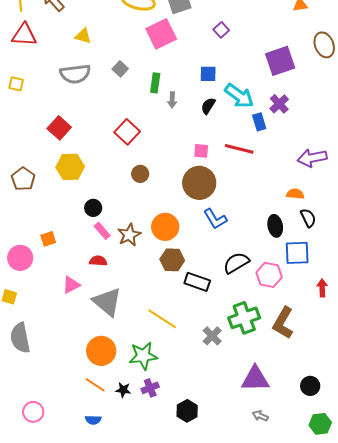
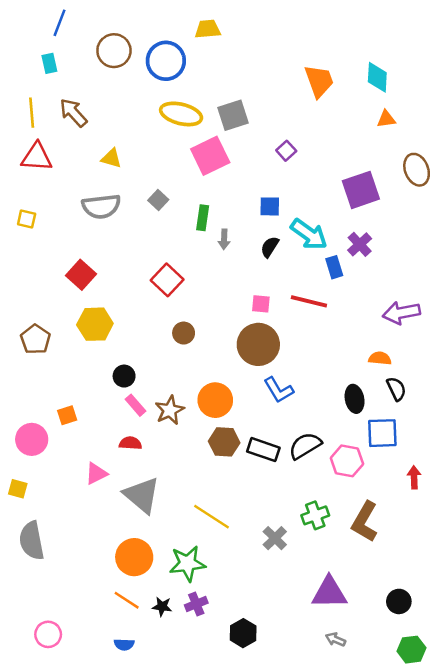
black rectangle: (197, 282) -> (263, 450), moved
green cross: (244, 318) -> (315, 515), size x0.7

